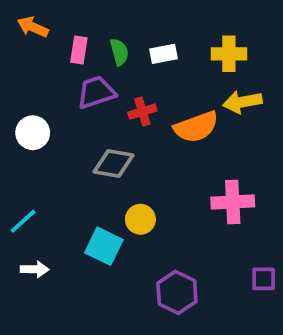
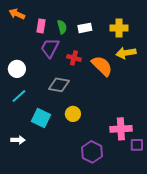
purple trapezoid: (96, 92) -> (50, 48), turned -45
red cross: (142, 112) -> (74, 58), turned 32
orange semicircle: (196, 127) -> (102, 66), turned -115
pink cross: (233, 202) -> (121, 129), moved
cyan line: (23, 221) -> (19, 96), moved
cyan square: (104, 246) -> (41, 118), moved

